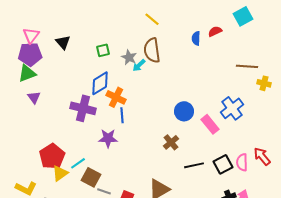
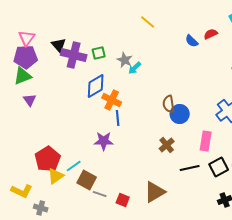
blue semicircle: (196, 38) -> (192, 41), turned -48
brown semicircle: (152, 50) -> (169, 104), moved, size x0.7
purple cross: (83, 108) -> (74, 55), moved
pink rectangle: (210, 124) -> (206, 141), moved, turned 48

